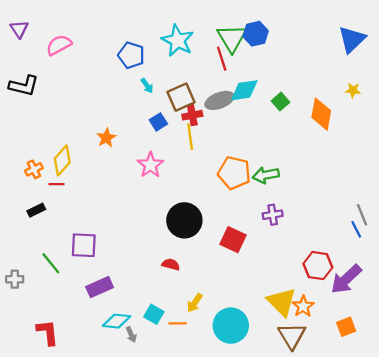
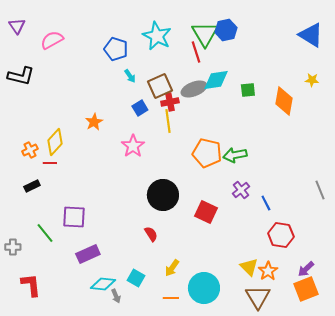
blue triangle: (352, 39) -> (311, 35), turned -44
green square: (281, 102) -> (248, 90), turned 35
purple cross: (273, 215) -> (241, 190), turned -30
blue line: (356, 229) -> (266, 203), moved
red semicircle: (171, 264) -> (151, 234), turned 42
purple arrow: (346, 279) -> (306, 269), moved, size x0.6
yellow triangle: (282, 302) -> (249, 267), size x0.7
orange line: (178, 323) -> (171, 298), moved
orange square: (346, 327) -> (306, 289), size x1.4
red L-shape: (48, 332) -> (31, 285), moved

